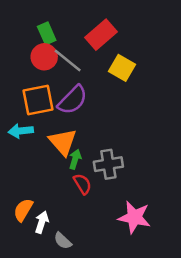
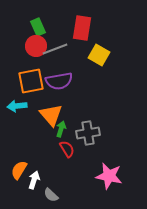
red rectangle: (101, 35) -> (82, 28), turned -40
gray line: (68, 60) -> (55, 49), turned -60
purple semicircle: (73, 100) -> (59, 81), turned 36

